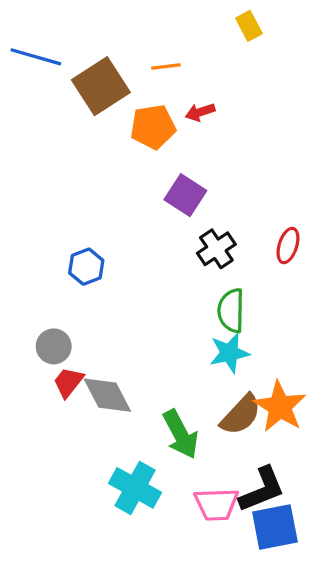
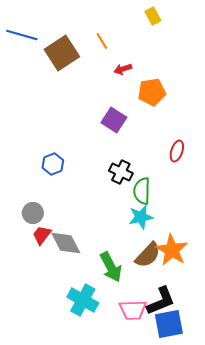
orange line: (166, 67) -> (102, 41), turned 66
orange pentagon: (153, 127) -> (152, 92), moved
black cross: (216, 249) -> (121, 172), moved, turned -30

